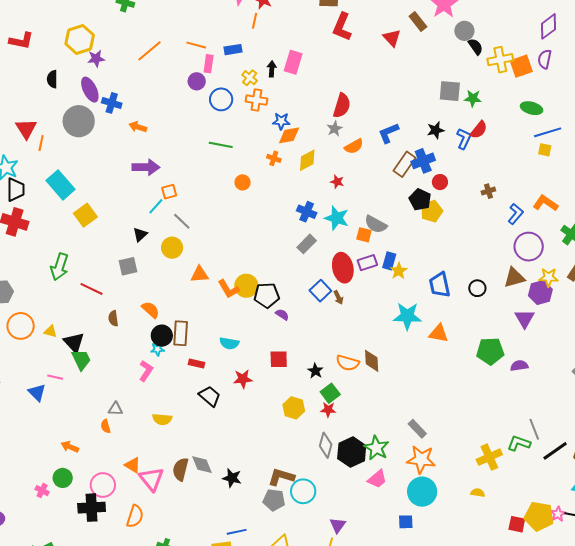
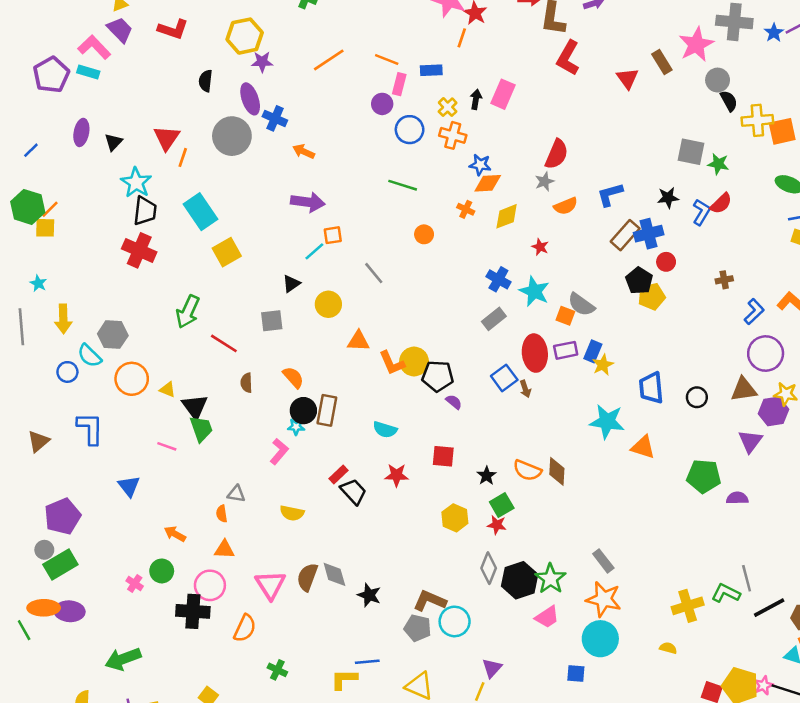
gray line: (182, 221) -> (374, 273), moved
red rectangle: (197, 363) -> (339, 474), moved, turned -63
blue triangle: (37, 392) -> (129, 486), moved
orange triangle: (133, 465) -> (224, 549), moved, turned -36

